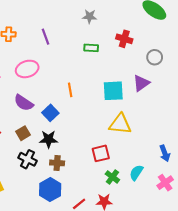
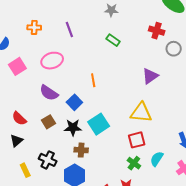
red cross: (124, 39) -> (157, 31), moved
green rectangle: (91, 48) -> (113, 40), turned 32
purple triangle: (141, 83) -> (150, 76), moved
cyan square: (113, 91) -> (99, 124), moved, turned -30
red square: (101, 153) -> (137, 140), moved
black cross: (28, 159) -> (48, 160), moved

